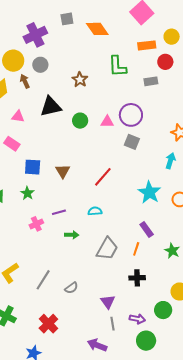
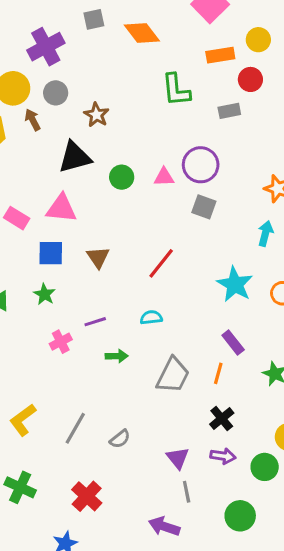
brown star: (80, 80) -> (96, 115), moved
pink triangle: (18, 116) -> (61, 208), moved, size x1.5
black cross: (137, 278) -> (222, 419), turned -35
purple arrow: (137, 319) -> (223, 456), moved

